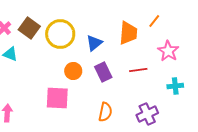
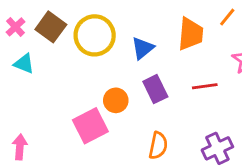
orange circle: (73, 71) -> (116, 100), moved
pink square: (57, 98) -> (90, 126), turned -30

